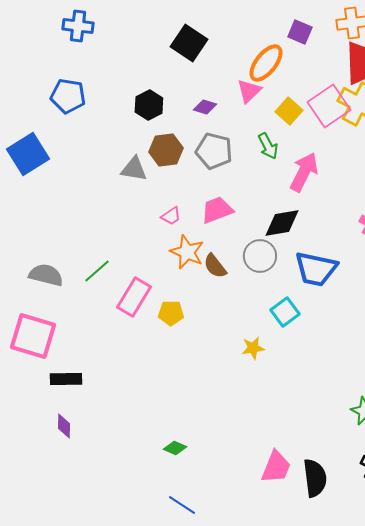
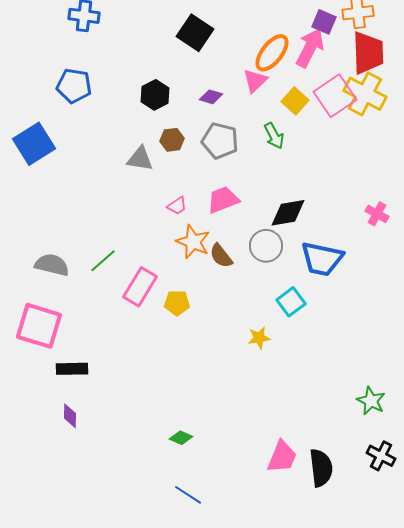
purple square: (300, 32) -> (324, 22), moved
brown hexagon: (166, 150) -> (172, 140), size x0.7
pink arrow: (304, 172) -> (310, 48), moved

